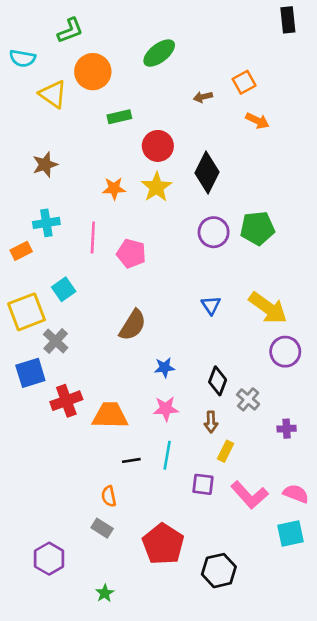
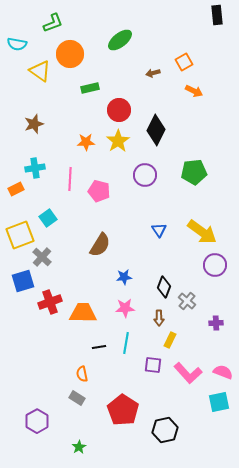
purple circle: (214, 232) -> (145, 175), moved

